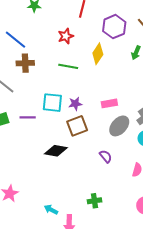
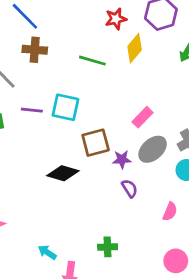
red star: (66, 36) -> (116, 19), moved
pink rectangle: (109, 103) -> (143, 117), turned -42
purple star: (75, 104) -> (122, 159), moved
purple line: (28, 117) -> (32, 110), moved

